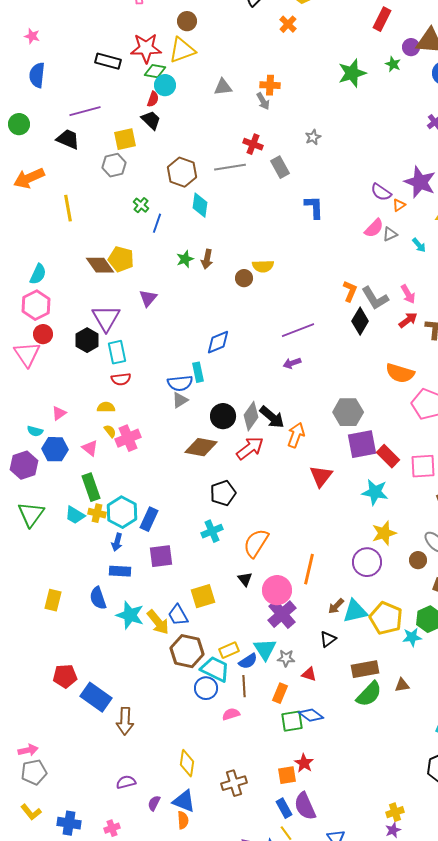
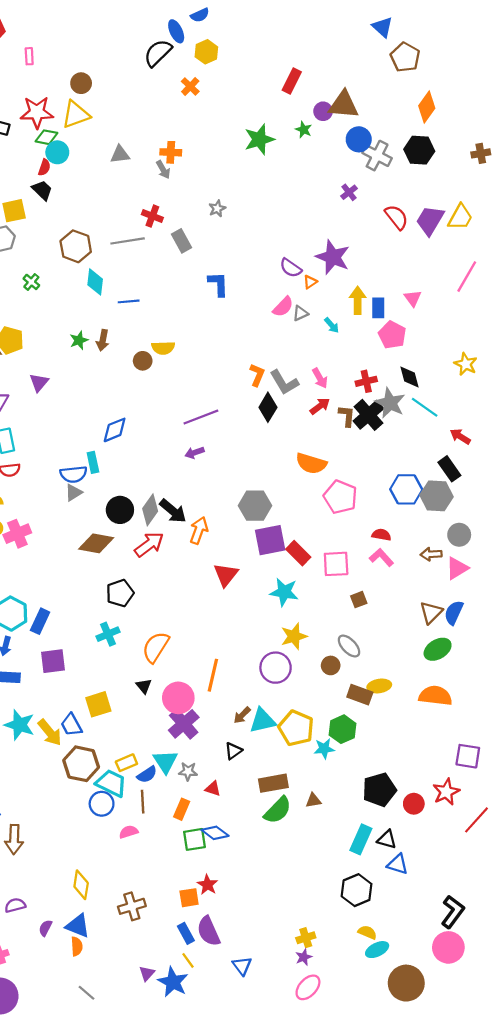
blue line: (157, 223) -> (129, 301), moved, turned 66

